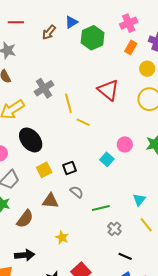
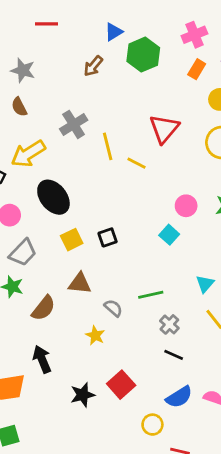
red line: (16, 22) -> (46, 24), moved
brown arrow: (49, 32) -> (93, 66), moved
red triangle: (108, 90) -> (164, 129), turned 30
yellow line: (83, 122) -> (137, 163), moved
cyan square: (107, 159) -> (169, 235), moved
gray semicircle: (77, 192) -> (113, 308), moved
black arrow: (25, 255) -> (42, 359), turned -108
black line: (125, 256) -> (174, 355), moved

